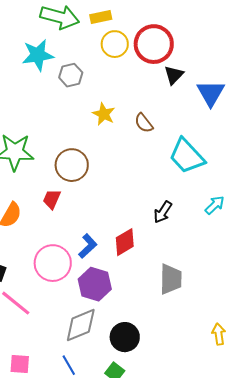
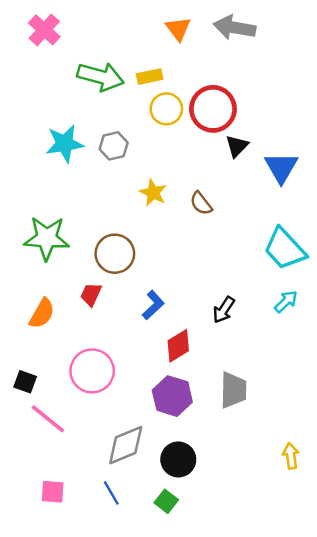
cyan star: (38, 55) -> (65, 144), moved
cyan trapezoid: (187, 156) -> (285, 249), moved
blue L-shape: (88, 246) -> (153, 305), moved
purple hexagon: (95, 284) -> (172, 396), moved

